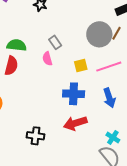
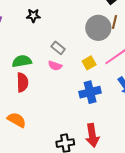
pink semicircle: (47, 59) -> (55, 66), turned -40
red arrow: (75, 123) -> (92, 135), moved, turned -65

